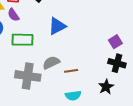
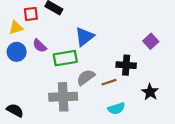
purple semicircle: (13, 15) -> (40, 46), moved
green rectangle: (22, 40) -> (65, 58), moved
black cross: (117, 63) -> (126, 65), moved

